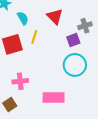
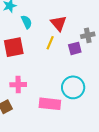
yellow line: (34, 37) -> (50, 43), moved
cyan circle: (75, 65) -> (73, 87), moved

